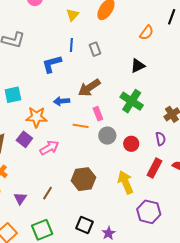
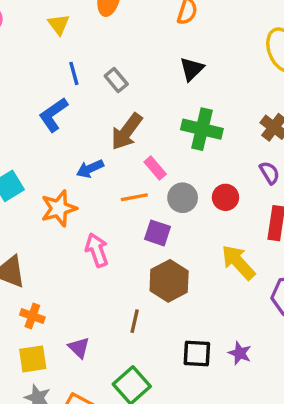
gray rectangle: (95, 49) -> (116, 80), moved
purple square: (24, 139) -> (158, 233), moved
pink arrow: (49, 148) -> (97, 250), turned -60
brown line: (48, 193) -> (135, 321), moved

